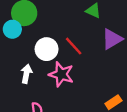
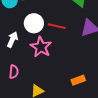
red line: (74, 46) -> (57, 26), turned -48

